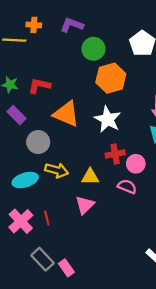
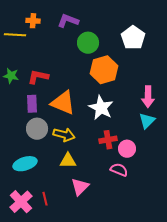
purple rectangle: (16, 115) -> (32, 104), moved, turned 42
yellow arrow: (57, 170) -> (64, 135), moved
yellow triangle: (90, 177) -> (68, 161), moved

